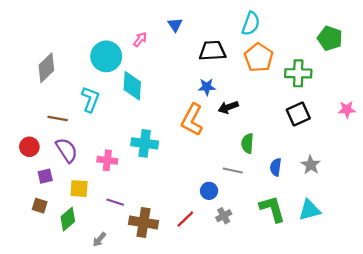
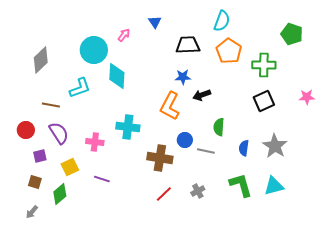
cyan L-shape: (90, 99) -> (80, 88), turned 50
gray star: (311, 165) -> (275, 146), size x1.4
yellow square: (79, 189) -> (70, 167), turned -30
blue circle: (209, 191) -> (185, 140), moved
brown cross: (143, 222) -> (160, 158), moved
gray arrow: (99, 239) -> (32, 212), moved

